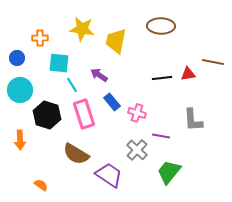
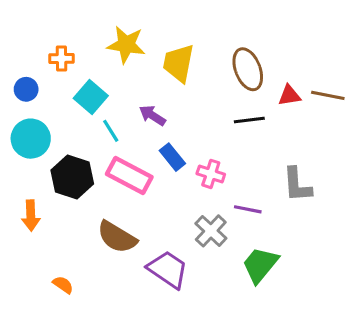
brown ellipse: (161, 26) -> (248, 69), moved, turned 68
cyan square: (59, 63) -> (91, 97), turned 35
red triangle: (188, 74) -> (289, 95), moved
pink rectangle: (84, 114) -> (129, 175), turned -44

